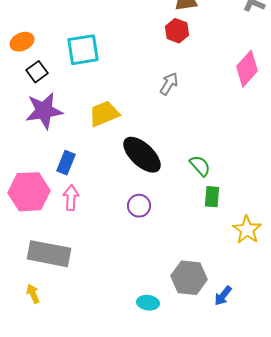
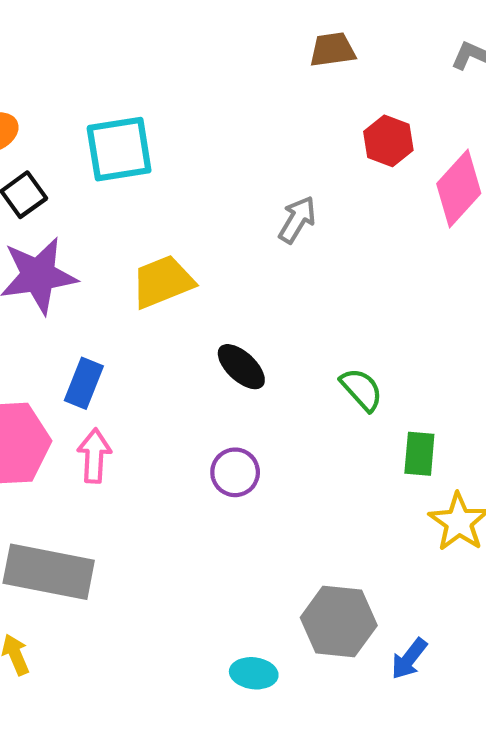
red hexagon: (177, 31) -> (388, 141), moved
black ellipse: (142, 155) -> (241, 367), size x0.6
green rectangle: (212, 197) -> (419, 454), moved

